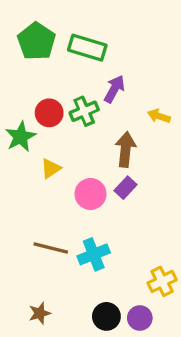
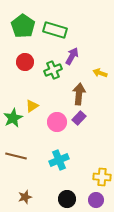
red circle: (49, 113) -> (25, 62), moved
green star: (21, 137) -> (13, 118), moved
brown line: (51, 248) -> (16, 156), moved
yellow cross: (162, 281) -> (102, 177), turned 30
purple circle: (140, 318) -> (96, 200), moved

